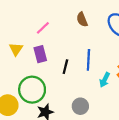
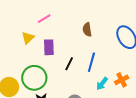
brown semicircle: (82, 19) -> (87, 30), moved
pink line: (43, 28) -> (44, 19), moved

